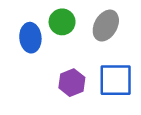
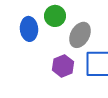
gray ellipse: (106, 26) -> (80, 35), moved

